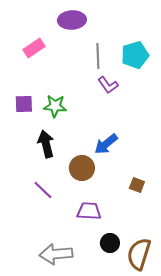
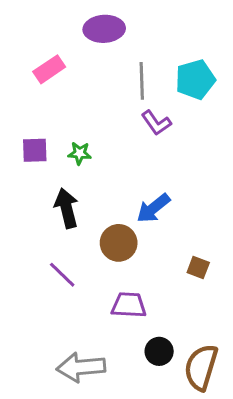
green star: (55, 106) -> (80, 153), size x0.7

